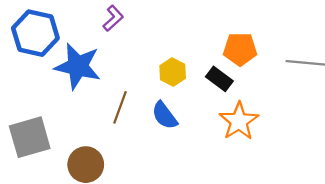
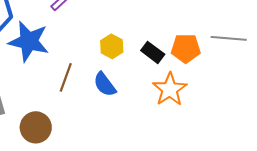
orange pentagon: (240, 49) -> (186, 48), moved

